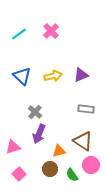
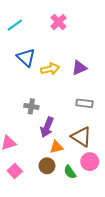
pink cross: (51, 31) -> (58, 22), moved
blue triangle: (22, 76) -> (26, 57), moved
gray cross: (35, 112) -> (31, 106), turned -32
purple arrow: (39, 134) -> (47, 127), moved

